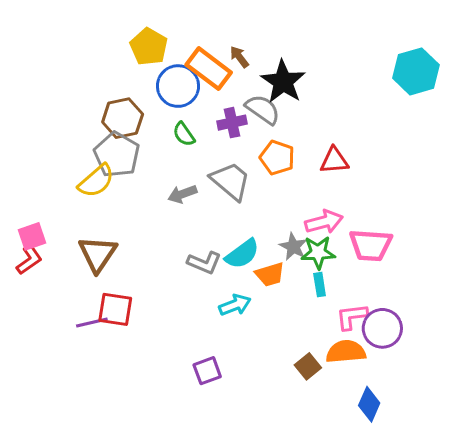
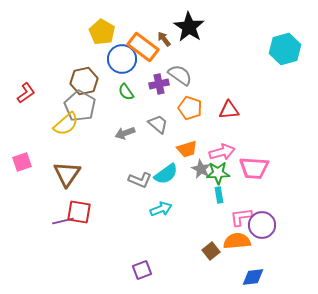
black star: (283, 82) -> (189, 27), moved
gray trapezoid: (231, 181) -> (158, 124), size x0.7
red L-shape: (29, 260) -> (26, 93), moved
orange trapezoid: (270, 274) -> (187, 149), moved
purple square: (207, 371) -> (142, 270), moved
blue diamond: (369, 404) -> (253, 277), turned 60

